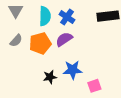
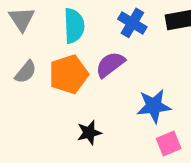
blue cross: (67, 17) -> (132, 23), moved
blue star: (73, 70) -> (154, 106), moved

